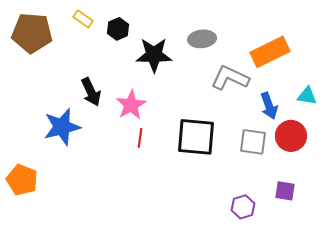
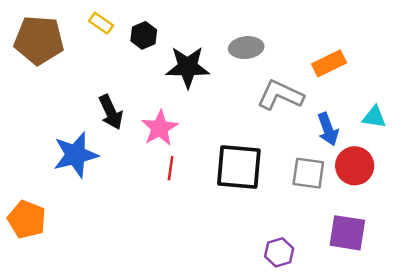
orange rectangle: (270, 52) -> (329, 63), size x0.7
purple square: (285, 191) -> (347, 233), size x1.5
purple hexagon: (243, 207) -> (279, 252), moved

